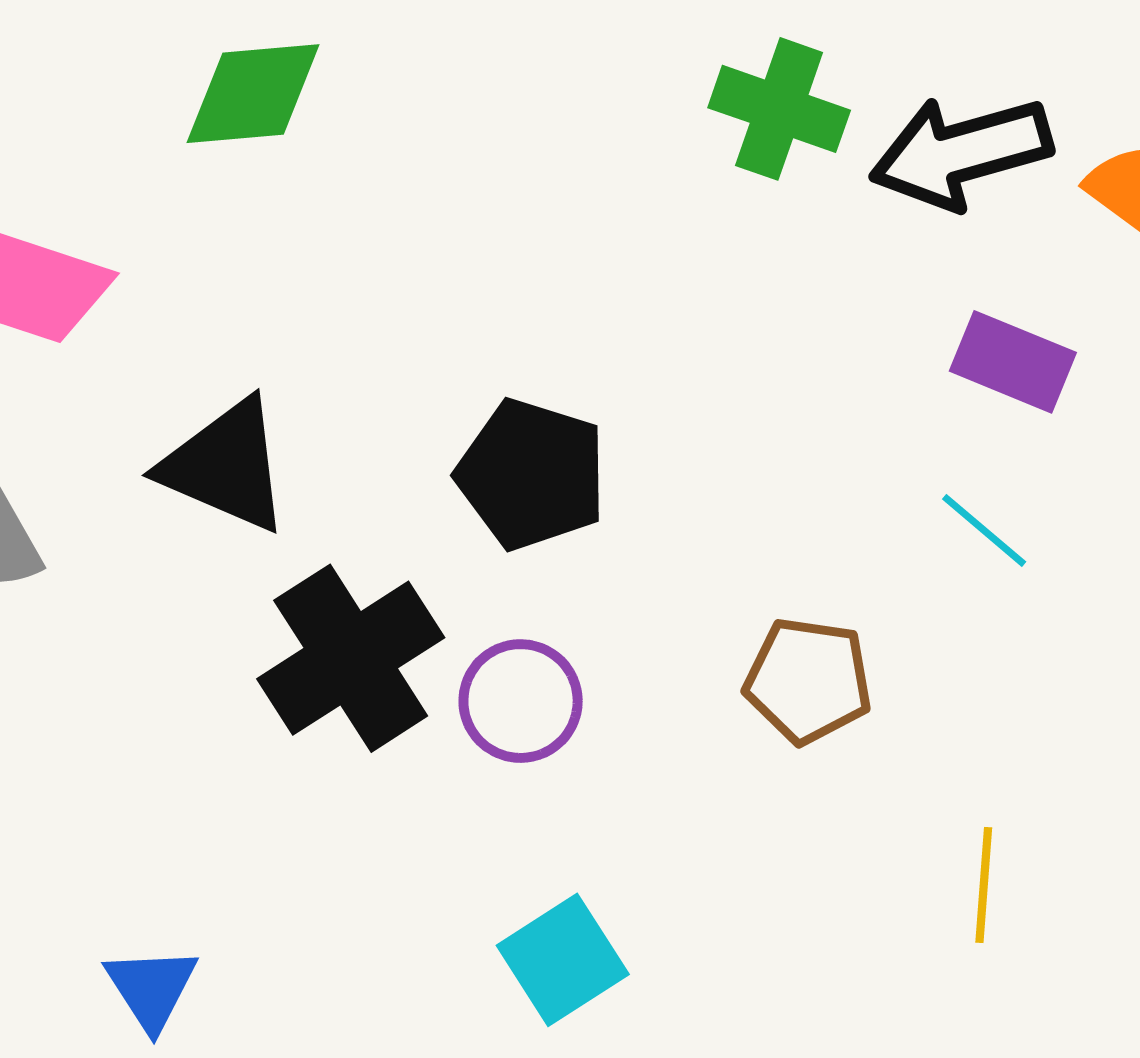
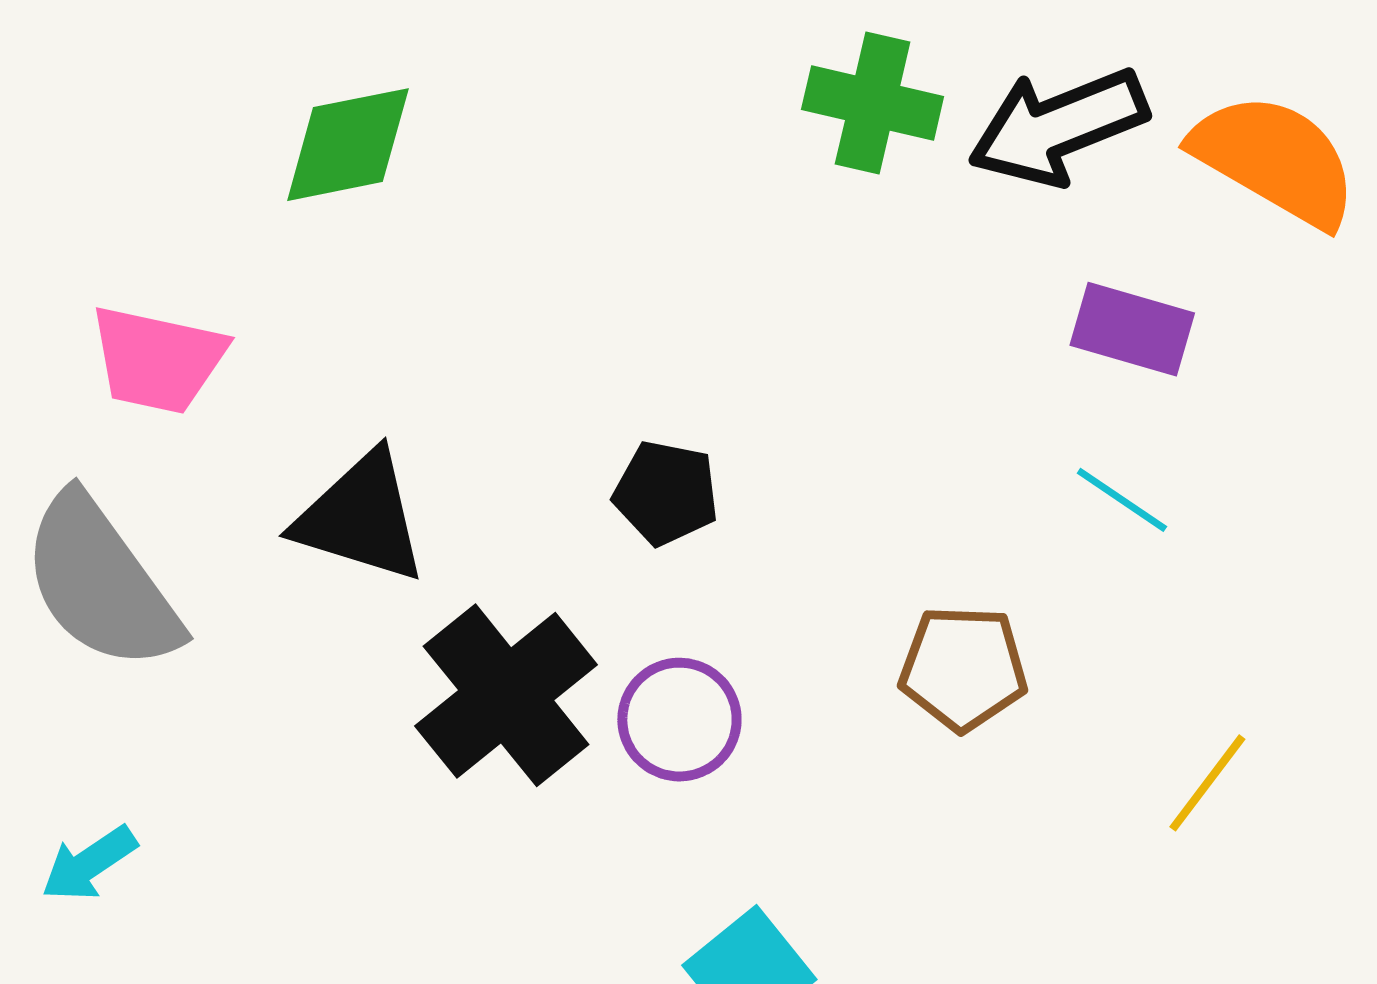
black pentagon: (532, 474) -> (666, 493), size x0.7
yellow line: (984, 885) -> (1207, 783), moved, turned 39

